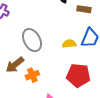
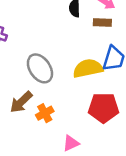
yellow semicircle: (69, 44) -> (88, 68), size x1.6

